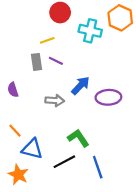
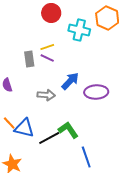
yellow line: (47, 40) -> (47, 47), moved
blue triangle: (32, 149) -> (24, 128), moved
black line: (64, 162) -> (49, 138), moved

